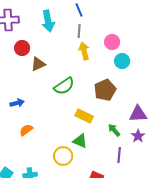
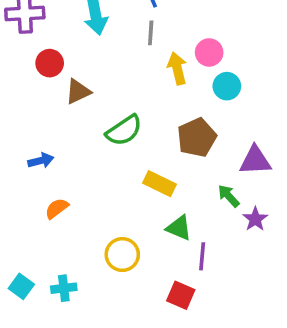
yellow arrow: (84, 51) -> (177, 68), moved
purple triangle: (138, 114) -> (255, 161), moved
green arrow: (114, 130) -> (229, 196), moved
green triangle: (80, 141) -> (179, 228), moved
purple line: (119, 155) -> (202, 256), moved

